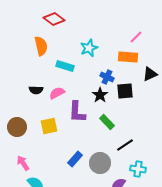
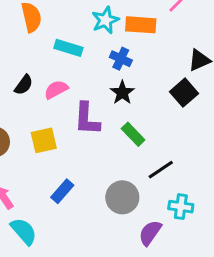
orange rectangle: (128, 57) -> (141, 25), moved
blue cross: (107, 77) -> (121, 59), moved
black semicircle: (36, 90) -> (24, 85), turned -56
black square: (125, 91) -> (184, 93), moved, turned -36
blue rectangle: (75, 159) -> (62, 191), moved

